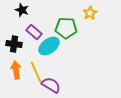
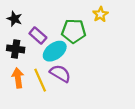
black star: (22, 10) -> (14, 19), moved
purple semicircle: (51, 85) -> (60, 73), moved

